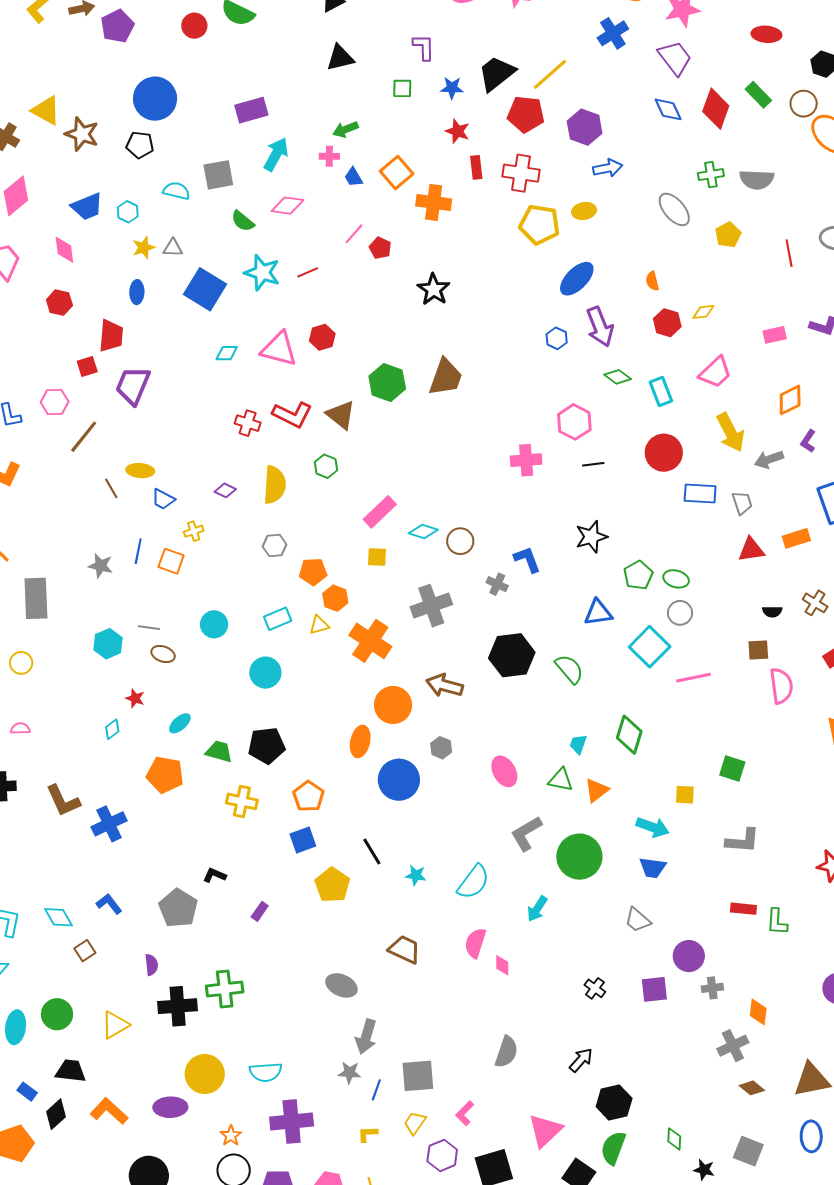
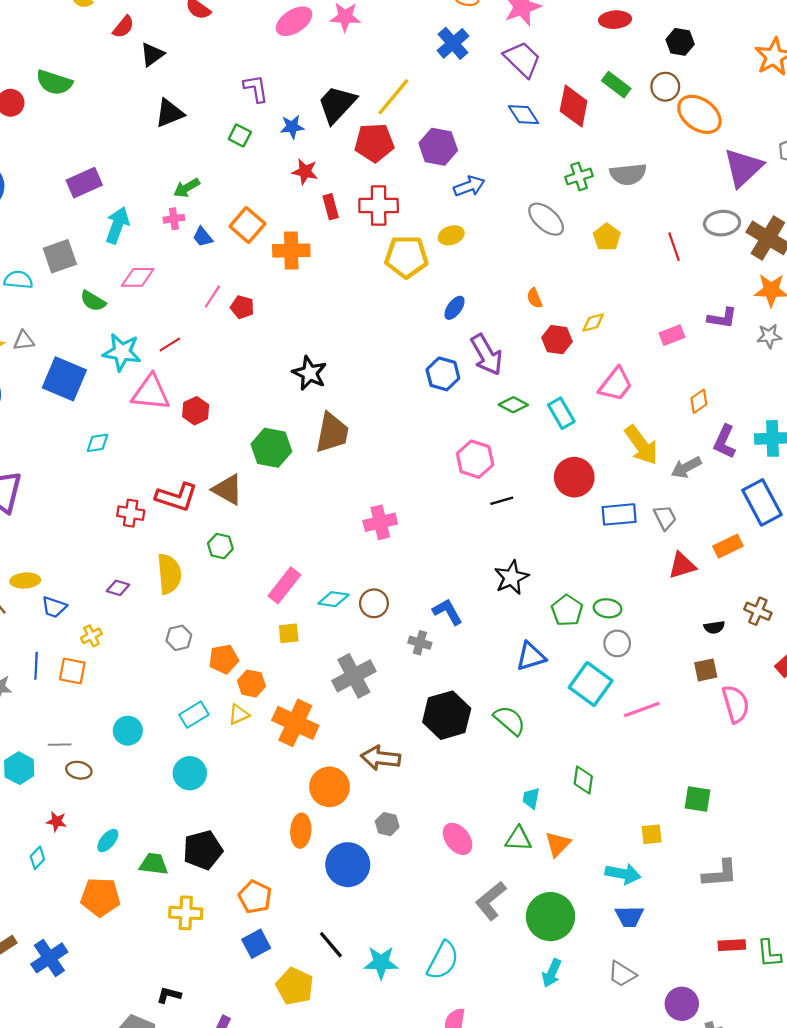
green square: (402, 88) -> (240, 135), turned 35
blue ellipse: (577, 279) -> (455, 308), size x0.6
black star: (434, 289) -> (310, 373), moved
blue hexagon: (557, 338) -> (443, 374), size x1.4
pink triangle: (279, 349) -> (151, 393), moved
orange diamond: (790, 400) -> (699, 401), size x0.7
purple L-shape: (808, 441) -> (725, 442), size x1.4
pink cross: (526, 460) -> (380, 522), moved
green diamond: (629, 735) -> (583, 780), size x0.7
cyan star: (416, 875) -> (381, 963), size x1.5
cyan arrow: (537, 909) -> (552, 973), moved

